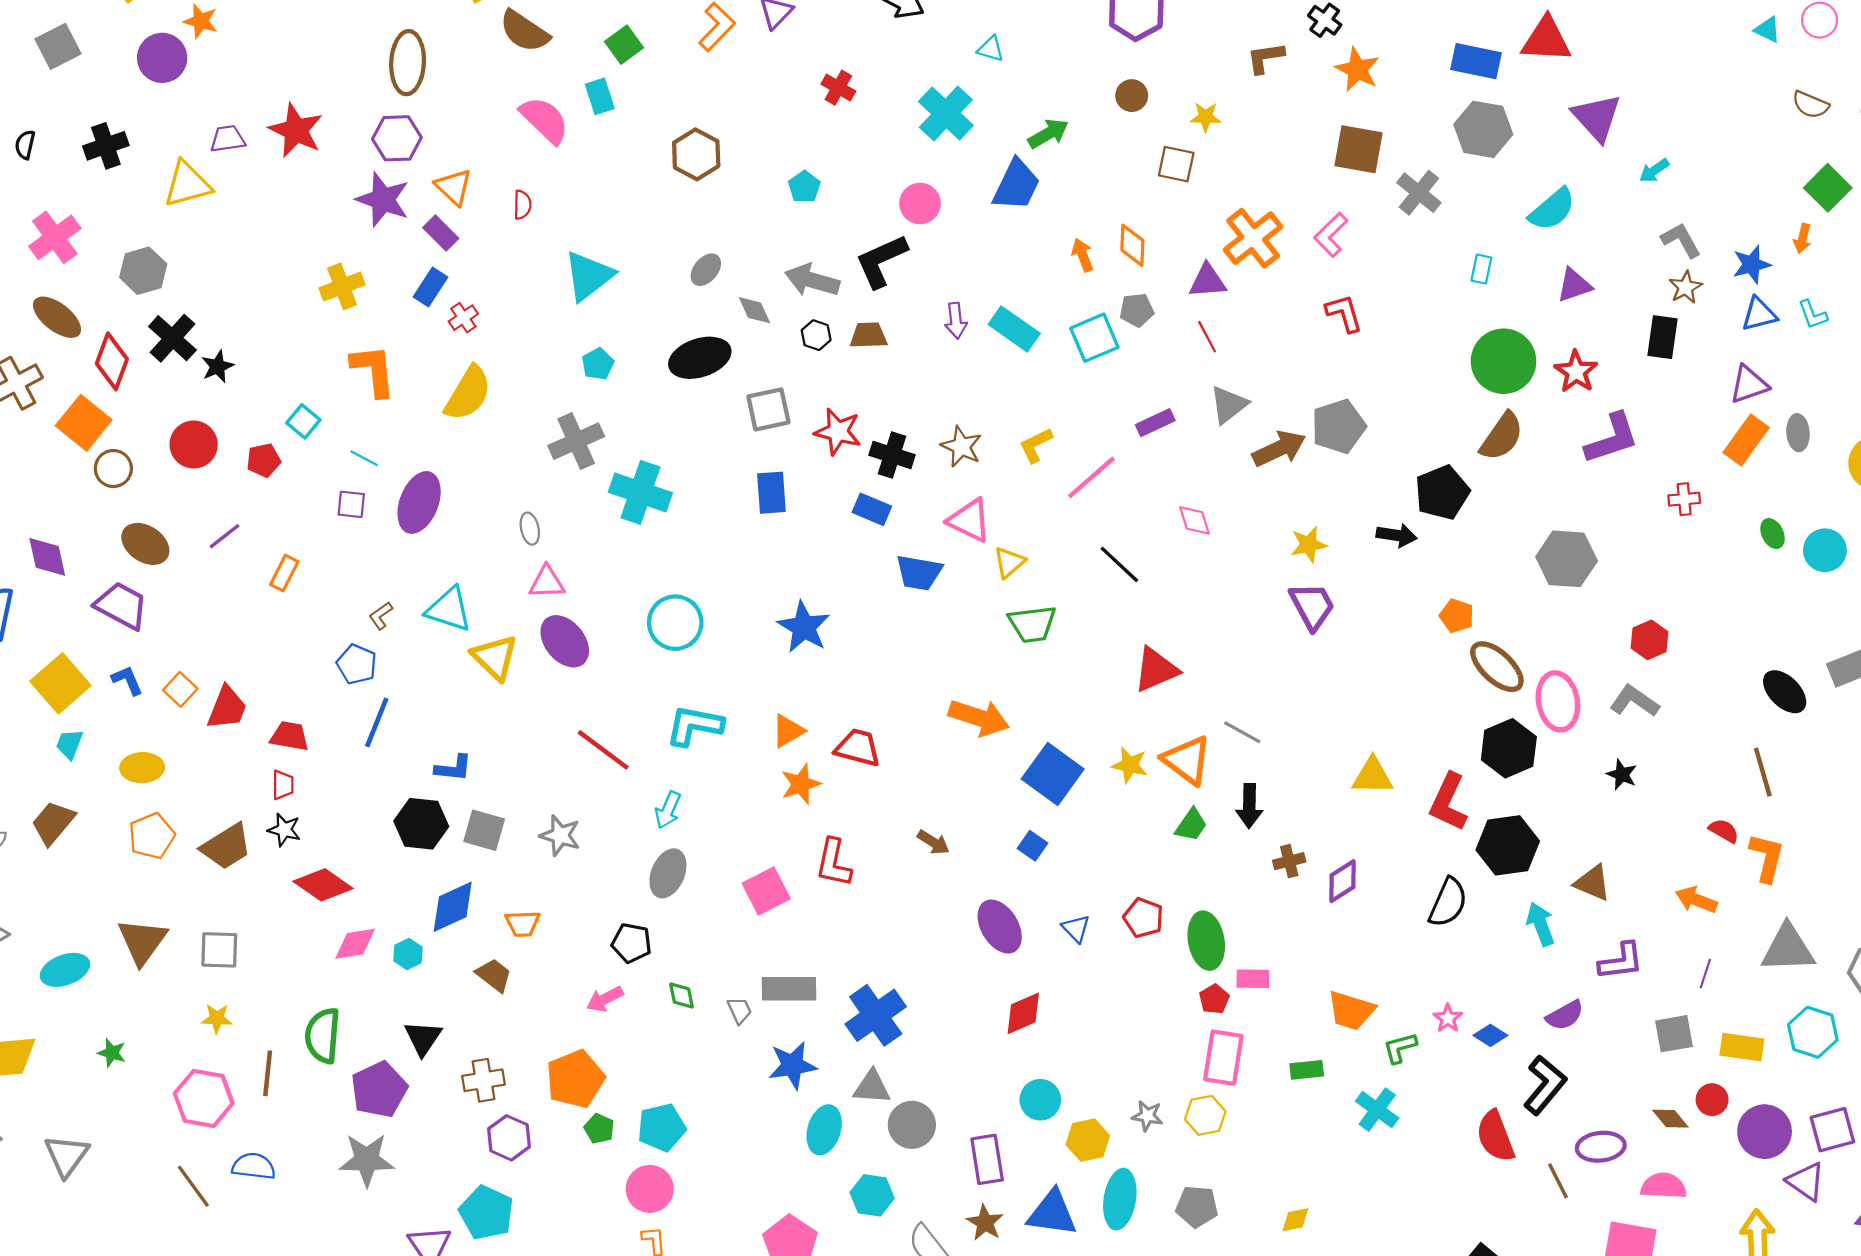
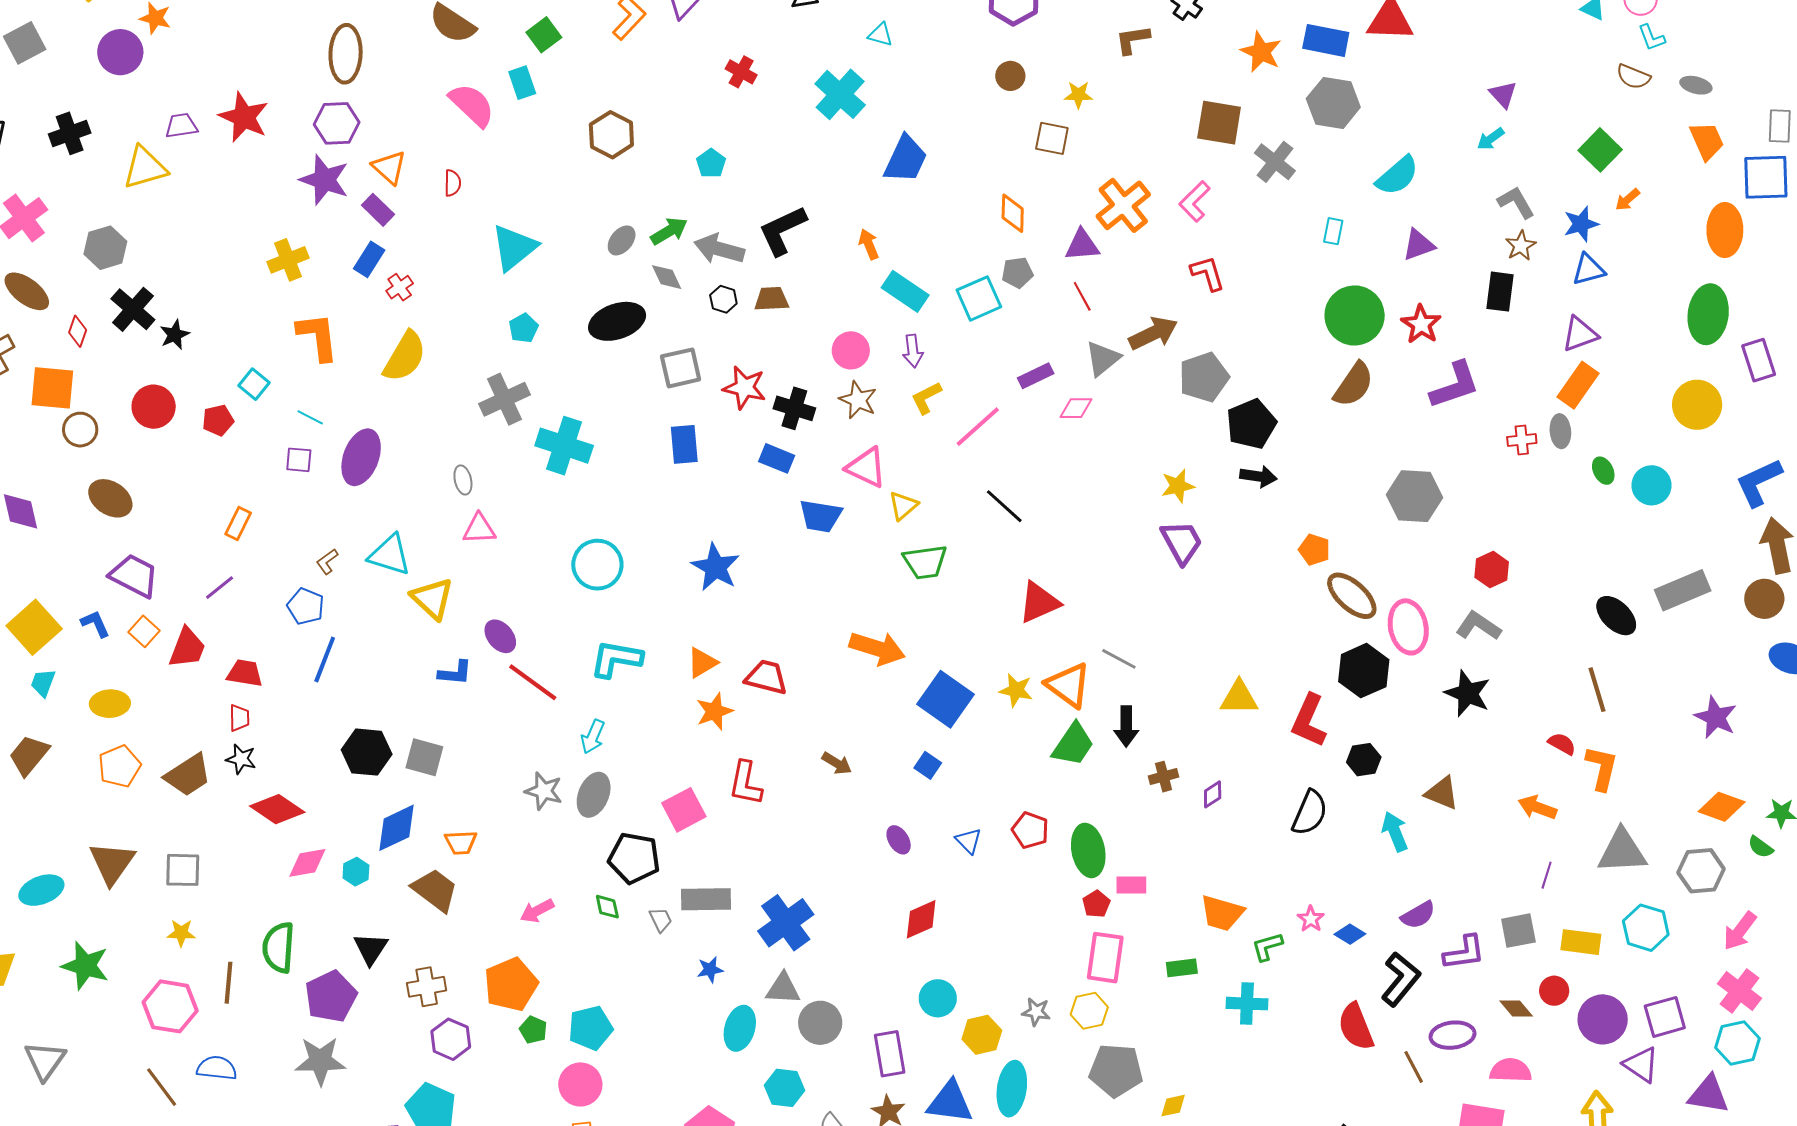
orange star: (1357, 69) -> (1261, 52), moved
purple triangle: (1597, 117) -> (1503, 94), moved, size x0.6
green arrow: (1048, 134) -> (669, 231), moved
green square: (1828, 188) -> (1600, 150), moved
pink circle: (920, 203) -> (851, 350), moved
orange arrow: (1802, 239) -> (1627, 200), turned 36
orange arrow: (1083, 255) -> (869, 244), moved
cyan L-shape: (1813, 315) -> (1651, 38), moved
purple arrow: (956, 321) -> (913, 351), moved
red diamond: (112, 361) -> (78, 331), size x0.6
orange square: (84, 423) -> (52, 388), turned -33
gray ellipse: (1798, 433) -> (1560, 431), moved
brown arrow: (1279, 449) -> (1153, 333), moved
black pentagon: (1442, 492) -> (1251, 424), moved
pink diamond: (1194, 520) -> (1076, 408), moved, turned -72
purple line: (225, 536) -> (220, 588), moved
purple trapezoid: (121, 606) -> (134, 576), moved
purple ellipse: (565, 641) -> (500, 636), moved, size x0.7
blue L-shape: (453, 768) -> (455, 673), moved
black star: (1622, 775) -> (1468, 693), size x1.6
green trapezoid: (1191, 825) -> (1073, 744), size x1.4
gray star: (560, 835) -> (544, 791), moved
black hexagon: (1508, 845) -> (1364, 760), size x0.6
purple diamond: (1342, 881) -> (1213, 794), size x0.7
purple ellipse: (1000, 927) -> (899, 840), size x0.6
black pentagon: (632, 943) -> (634, 858), moved, size x1.4
purple L-shape: (1621, 961) -> (1464, 953), moved
brown trapezoid: (494, 975) -> (435, 890), size x1.4
green star: (112, 1053) -> (85, 966), size x1.8
blue star: (792, 1065) -> (710, 970), size x0.6
cyan cross: (1377, 1110) -> (1247, 1004), turned -33
gray pentagon: (1197, 1207) -> (1116, 1070), moved, size x1.4

